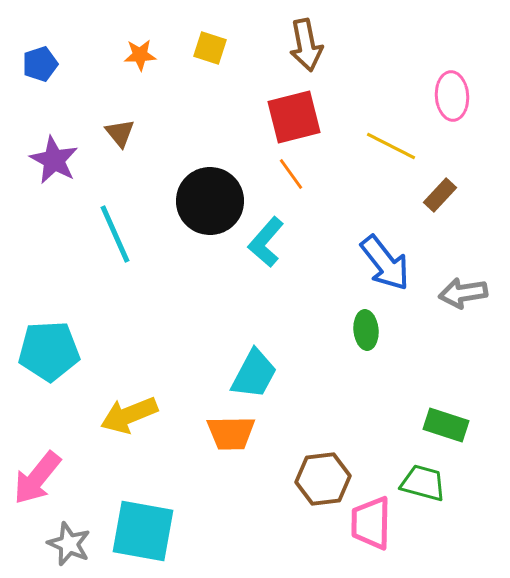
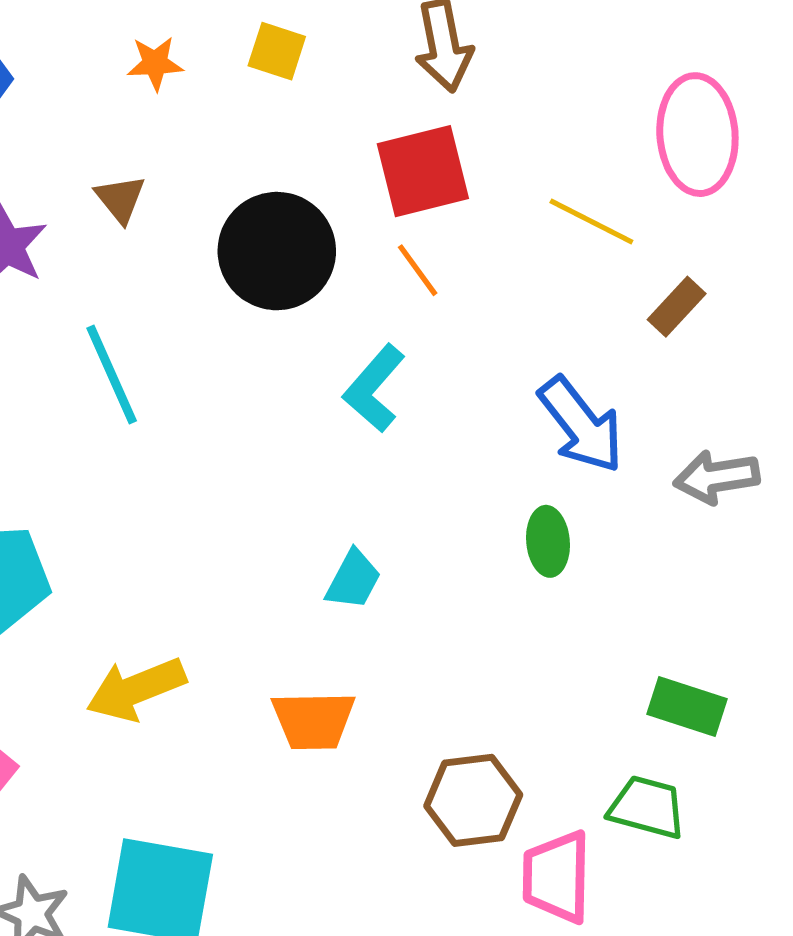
pink ellipse: (452, 96) -> (697, 135), size x1.4
black circle: (210, 201) -> (277, 251), moved
cyan trapezoid: (254, 374) -> (353, 580), moved, size x0.7

